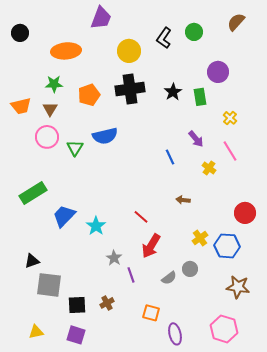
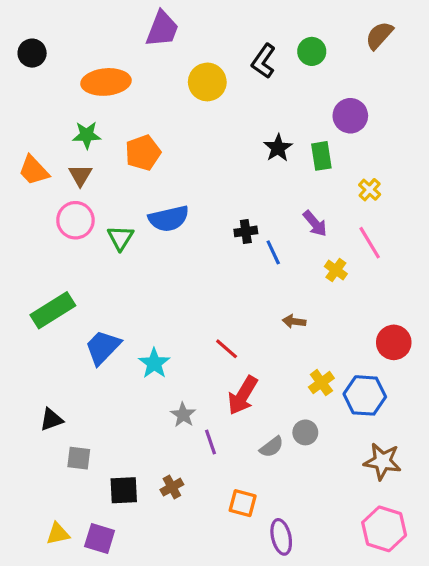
black cross: (130, 89) -> (246, 231), moved, size x0.5
orange trapezoid: (21, 106) -> (34, 170), turned 60
gray square: (49, 285) -> (79, 458), size x0.6
pink hexagon: (224, 329) -> (384, 529), moved
purple square: (76, 335) -> (100, 539), moved

